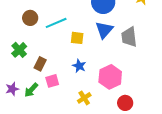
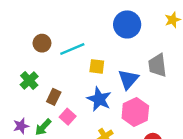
blue triangle: (104, 30) -> (128, 79), moved
blue star: (79, 66) -> (99, 99), size x1.5
pink square: (52, 81) -> (68, 117), turned -32

